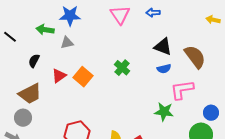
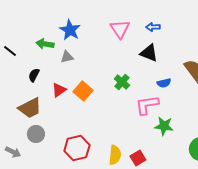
blue star: (70, 16) -> (70, 30), turned 30
black triangle: (163, 47) -> (149, 53), moved
pink L-shape: (182, 90) -> (147, 105), moved
gray circle: (23, 118) -> (36, 134), moved

